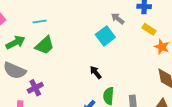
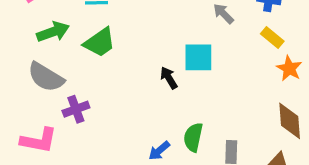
cyan square: (105, 36) -> (198, 57), moved, turned 30
black arrow: (96, 72) -> (169, 78), moved

